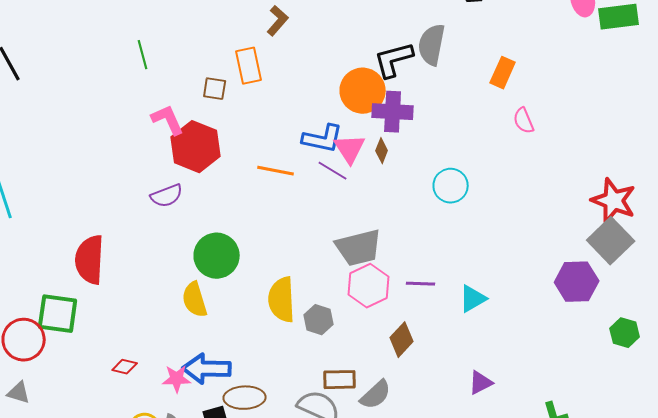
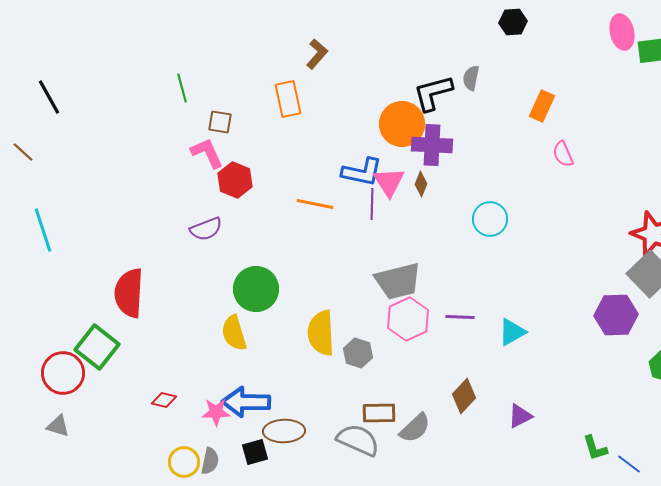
gray semicircle: (432, 45) -> (471, 78), size x0.6
brown square: (215, 89) -> (220, 122), moved
red hexagon: (196, 147) -> (235, 180), size x0.7
purple line: (333, 171) -> (372, 204), turned 60
green square: (58, 314) -> (97, 347), turned 30
brown diamond: (402, 340) -> (464, 396), moved

